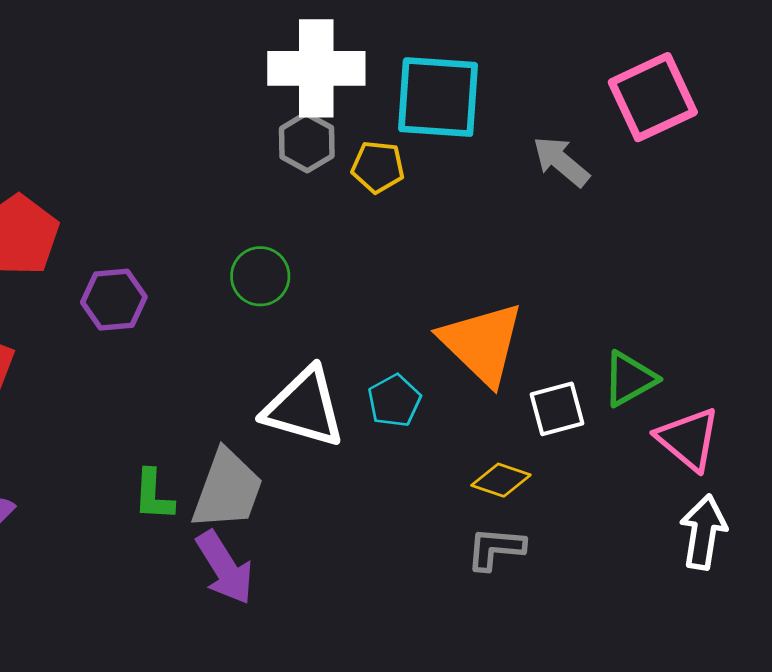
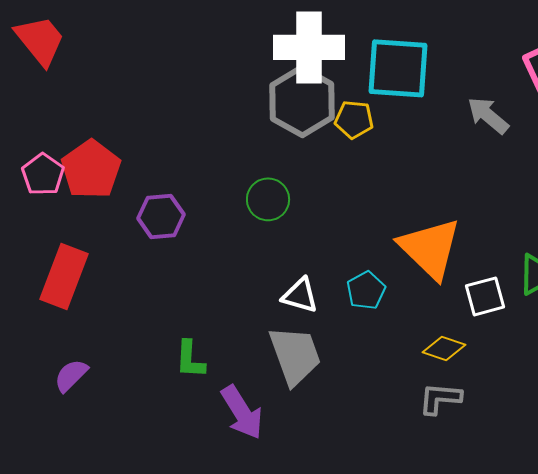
gray hexagon: (307, 142) -> (302, 101), size x1.6
white triangle: (304, 408) -> (300, 295), size x0.6
gray trapezoid: (227, 490) -> (295, 355), moved, turned -40

